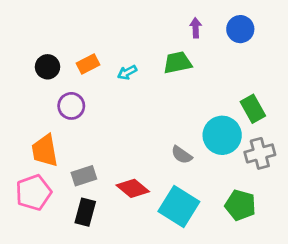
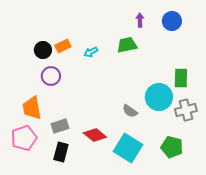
black circle: (48, 67) -> (43, 50), moved
green rectangle: (253, 109) -> (181, 78), turned 30

